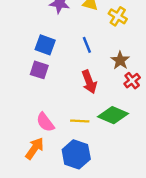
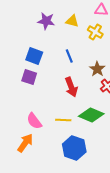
blue hexagon: (76, 154) -> (74, 148), moved

